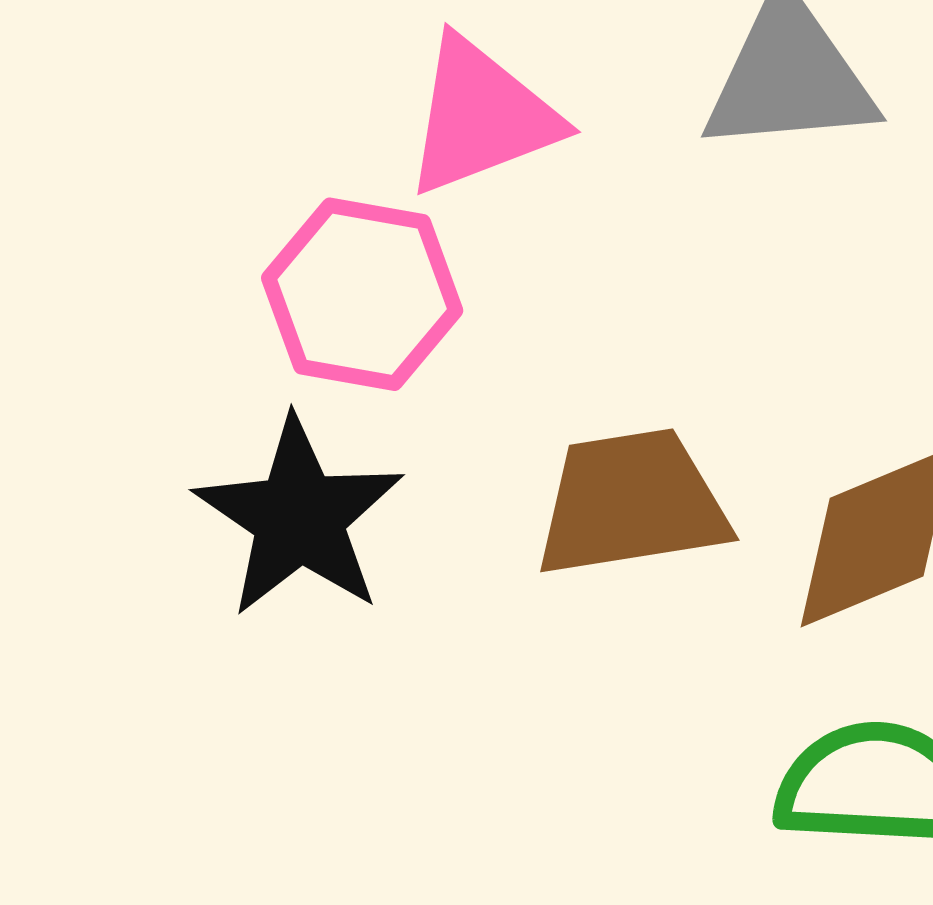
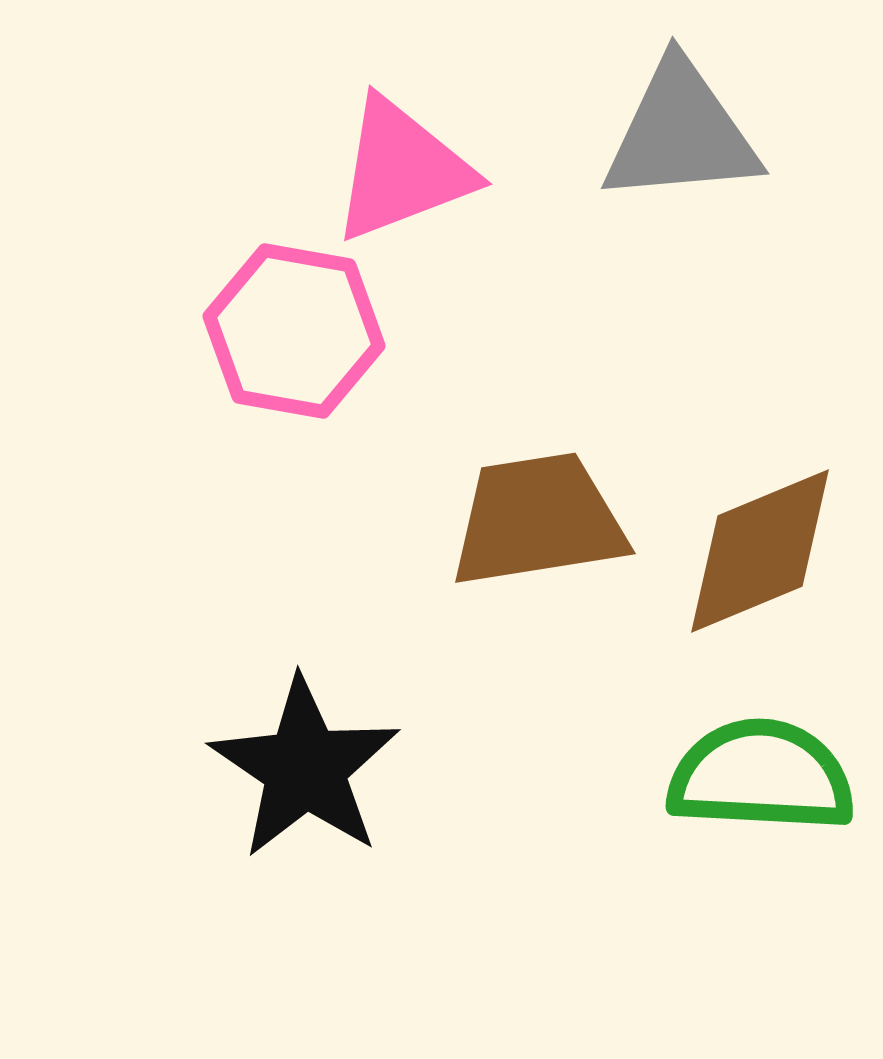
black star: (299, 517) -> (305, 768), moved

